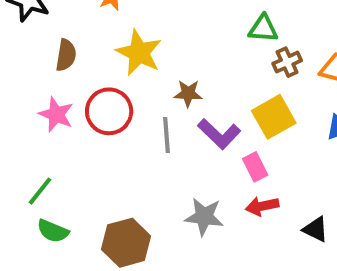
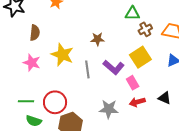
yellow star: (139, 53) -> (62, 55), moved
brown star: (188, 93) -> (98, 39), moved
red circle: (109, 111) -> (55, 102), moved
green line: (40, 191) -> (26, 101), turned 56
black triangle: (316, 229) -> (165, 98), moved

